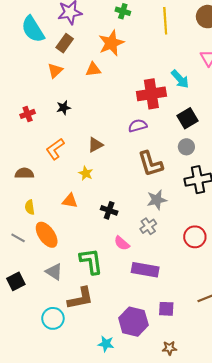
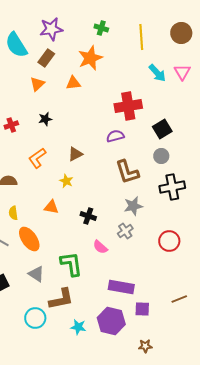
cyan arrow: (180, 79) -> (157, 73), moved
purple rectangle: (145, 270) -> (121, 287), moved
cyan star: (106, 344) -> (78, 327), moved

